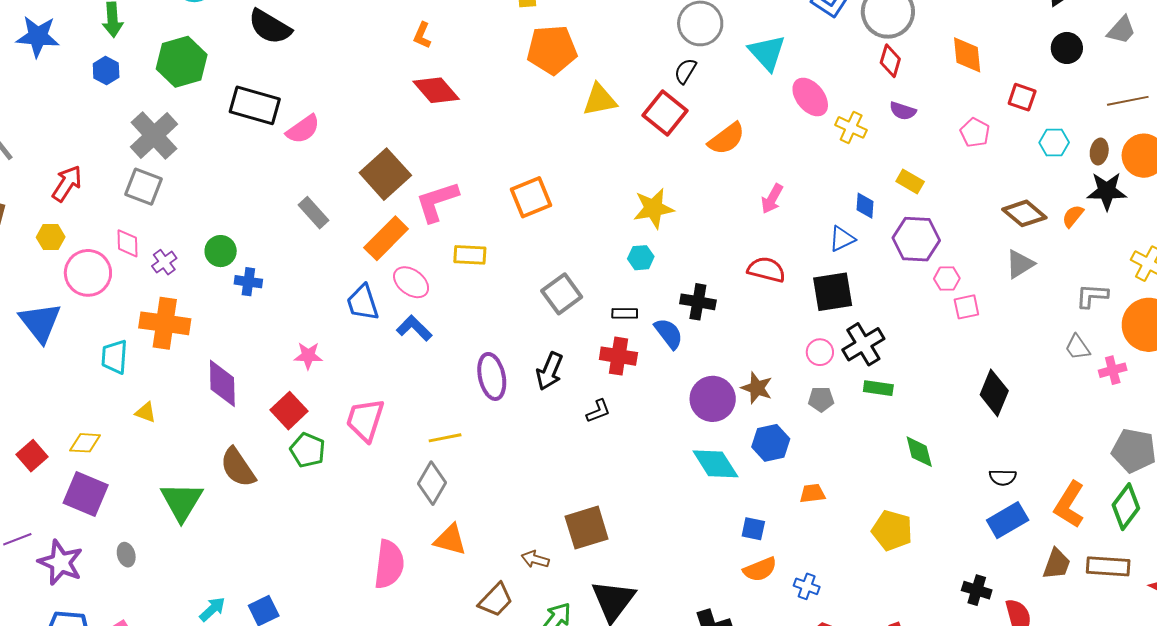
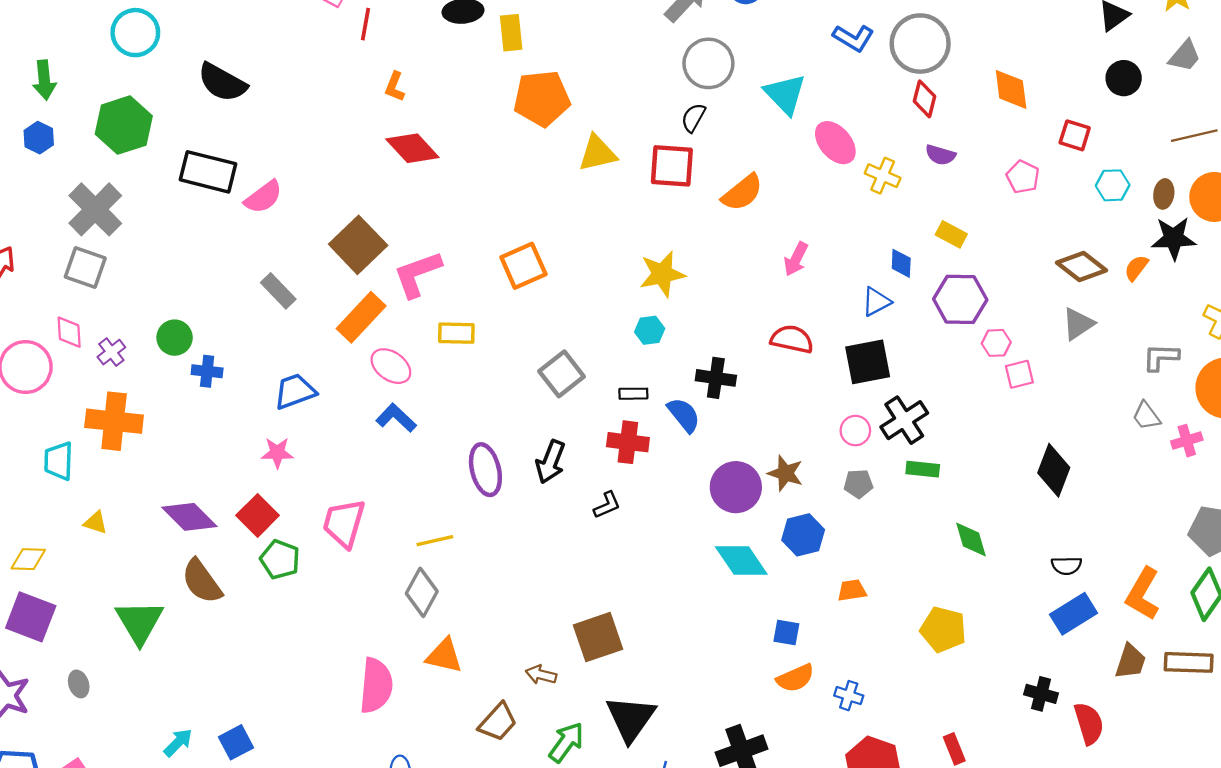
red square: (665, 113) -> (672, 166), turned -33
blue trapezoid: (363, 303) -> (295, 391), moved, turned 90
purple diamond: (222, 383) -> (189, 517), moved, turned -42

